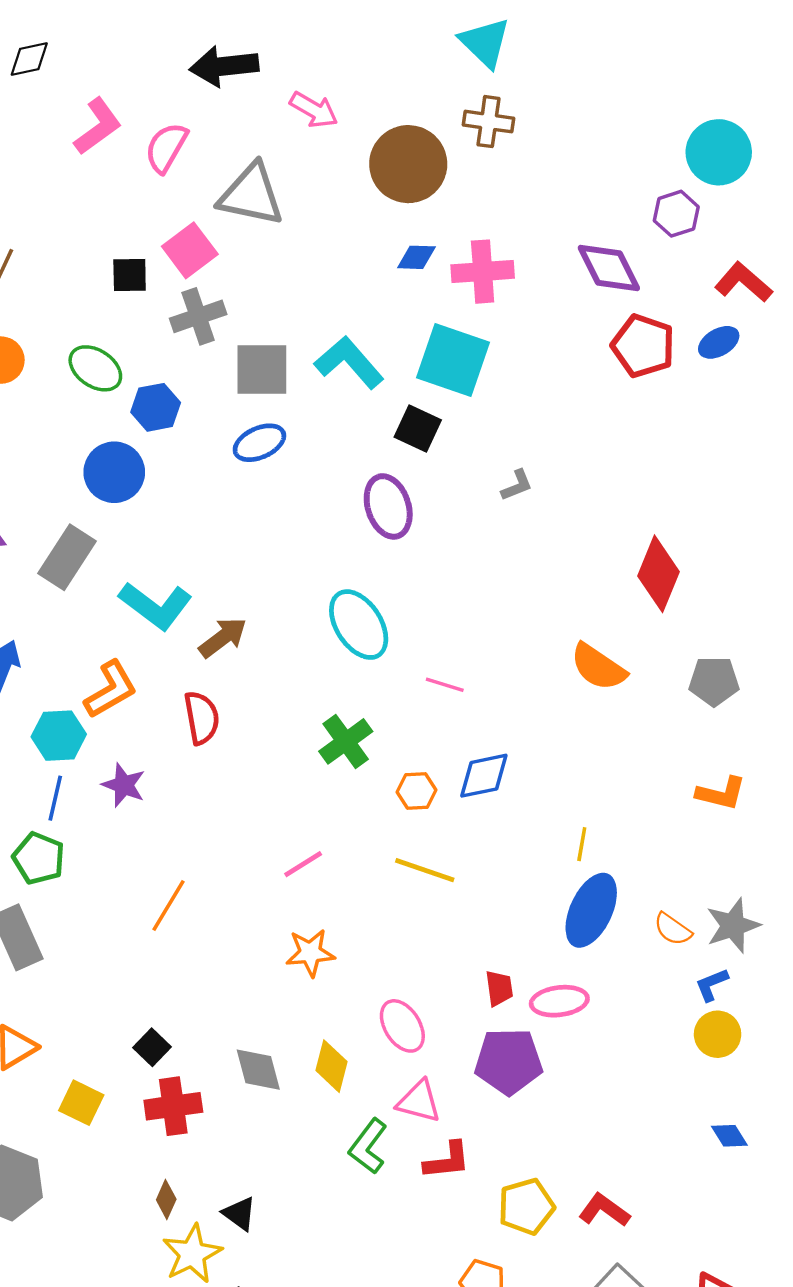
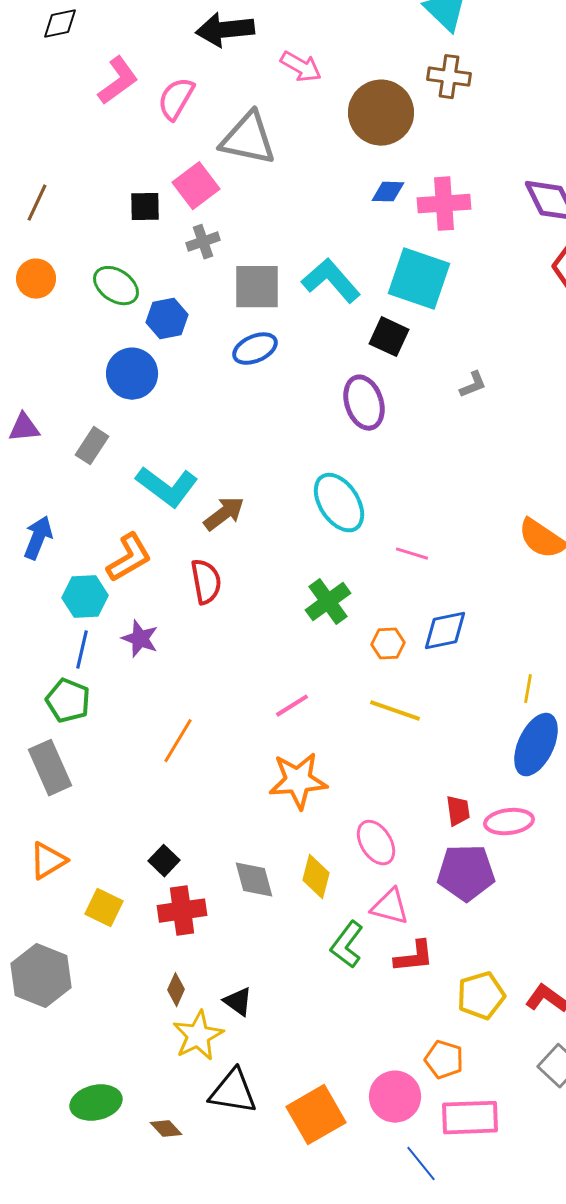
gray cross: (198, 316) -> (203, 242), size x0.7
gray rectangle: (67, 557) -> (92, 446), size x0.7
orange star: (310, 953) -> (298, 781), size x1.4

